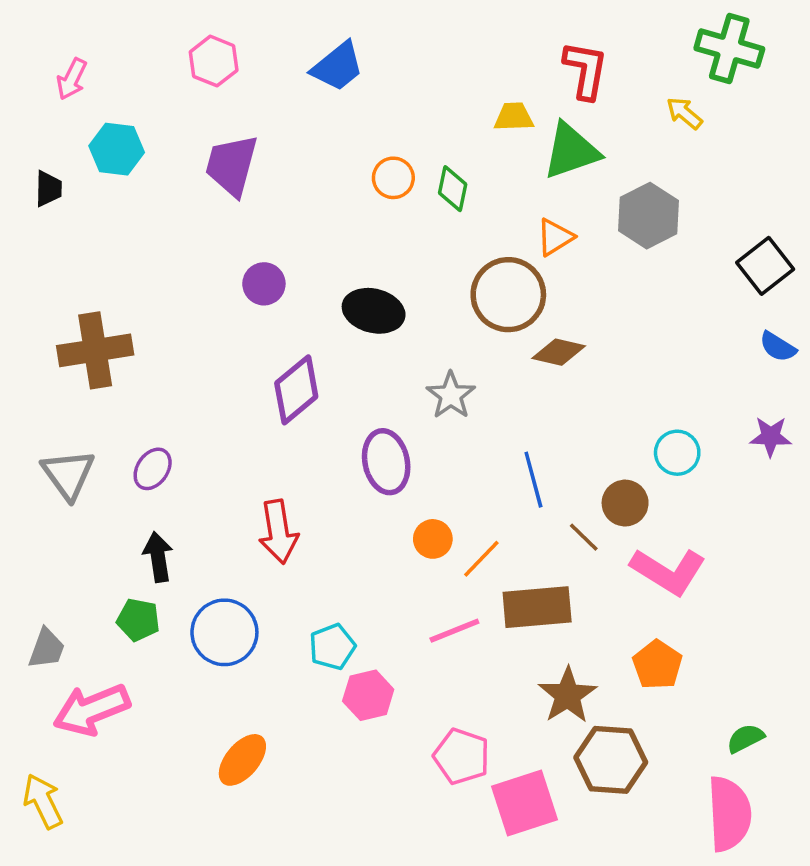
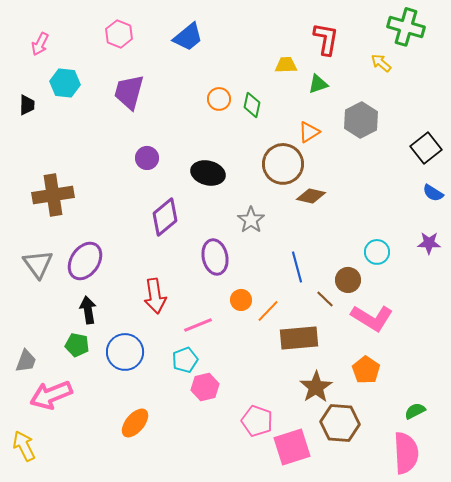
green triangle: (571, 151) -> (318, 84), size x0.6
purple ellipse: (153, 469) -> (85, 261), size x1.6
pink line: (454, 631) -> (198, 325), moved

